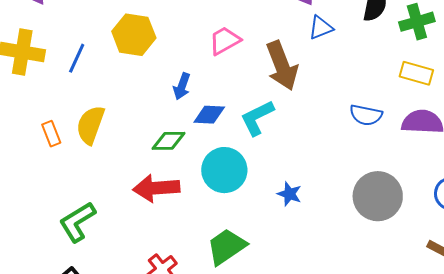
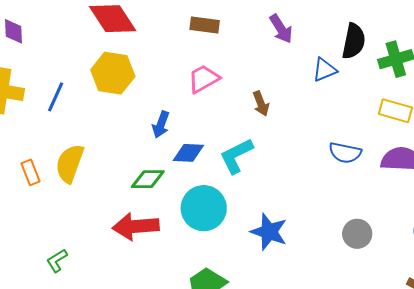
blue triangle: (321, 28) -> (325, 70), moved
brown arrow: (282, 66) -> (261, 104), size x0.5
blue star: (289, 194) -> (269, 232), size x1.5
gray circle: (378, 196) -> (357, 234), size x0.6
green L-shape: (77, 222) -> (57, 260), size x0.6

